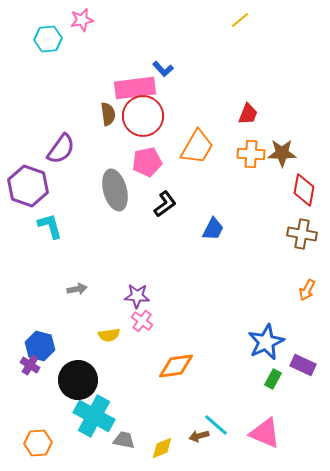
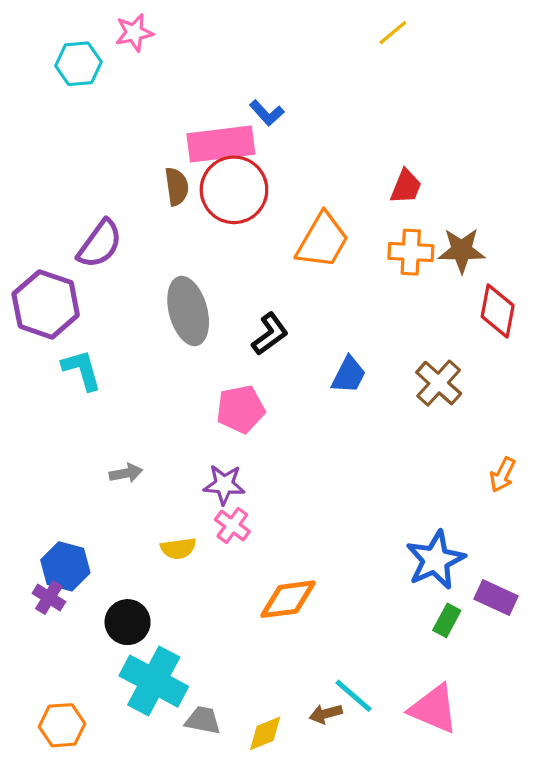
pink pentagon: (147, 162) -> (241, 409), moved
brown cross: (302, 234) -> (439, 383), moved, turned 32
black circle: (78, 380) -> (128, 622), size x0.7

